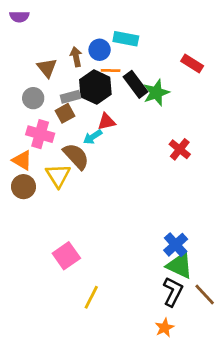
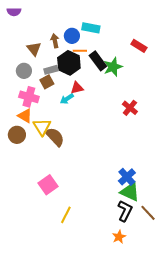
brown semicircle: (76, 156) -> (55, 137), moved
orange triangle: (22, 160) -> (25, 116), moved

